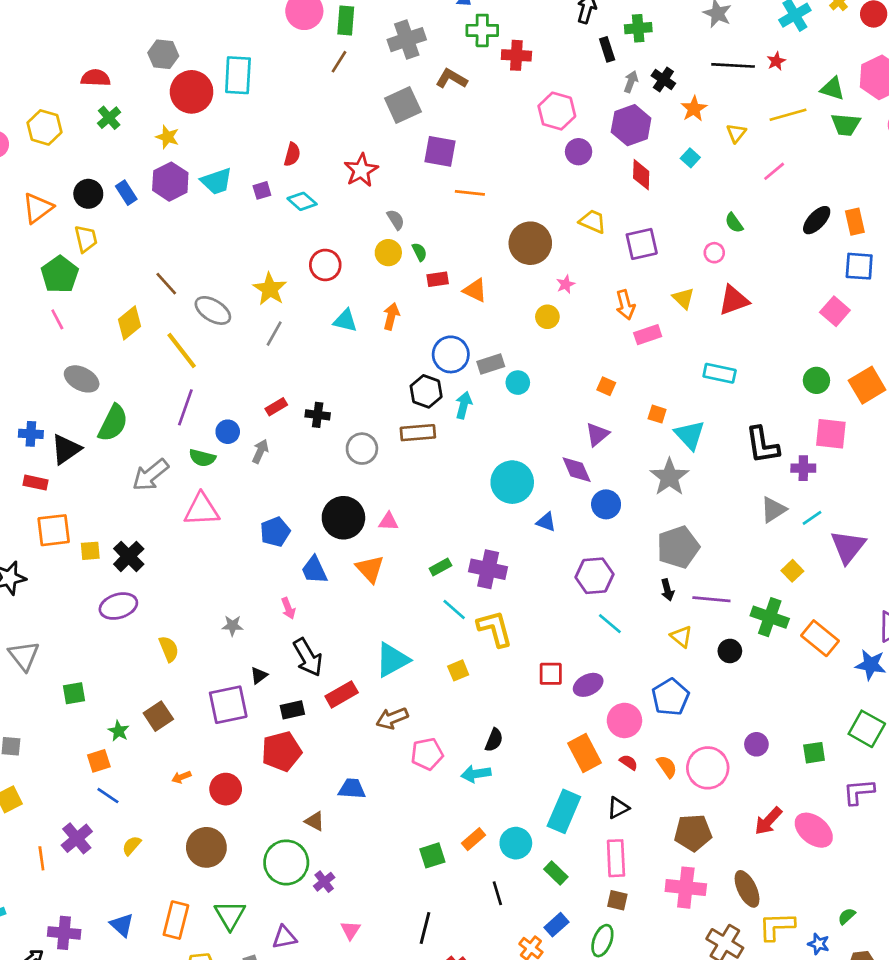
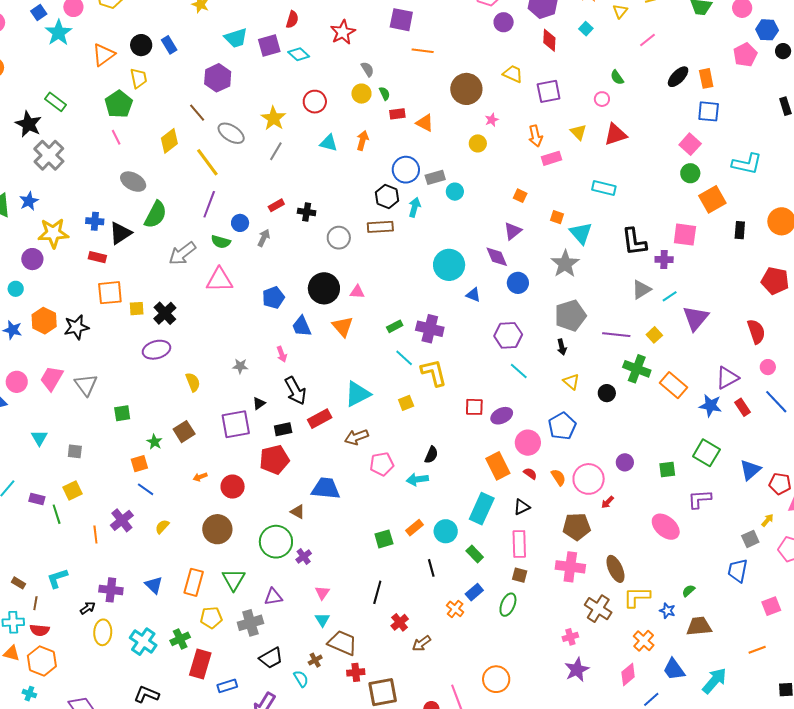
purple hexagon: (170, 182) -> (218, 78), moved
purple square: (262, 190) -> (269, 45), size x1.6
green circle: (816, 380) -> (690, 173), moved
purple line: (711, 599) -> (616, 335), moved
blue trapezoid: (352, 789) -> (326, 488), size x1.4
red arrow: (768, 821) -> (608, 502), moved, size x0.6

